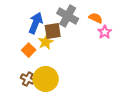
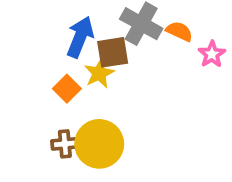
orange semicircle: (96, 18) -> (179, 31), moved
brown cross: (28, 79) -> (65, 144), turned -32

